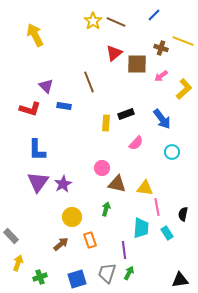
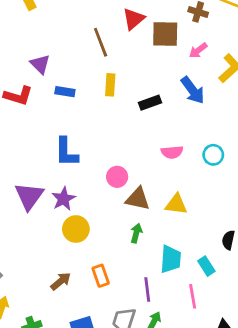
brown line: (89, 82) -> (101, 42), moved
blue arrow: (162, 119) -> (193, 90), moved
yellow rectangle: (106, 123) -> (110, 85), moved
pink semicircle: (136, 143) -> (172, 152), moved, turned 42
blue L-shape: (37, 150) -> (66, 152), moved
pink line: (157, 207) -> (193, 296), moved
green arrow: (106, 209) -> (136, 233), moved
yellow circle: (72, 217) -> (76, 229), moved

